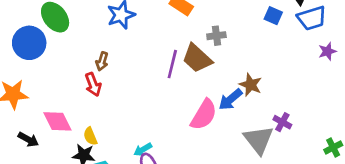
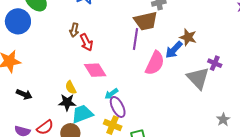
brown trapezoid: (197, 58) -> (146, 21), turned -50
purple line: (172, 64) -> (136, 39), moved
red arrow: (93, 84) -> (86, 42), moved
pink diamond: (57, 121) -> (95, 70), moved

